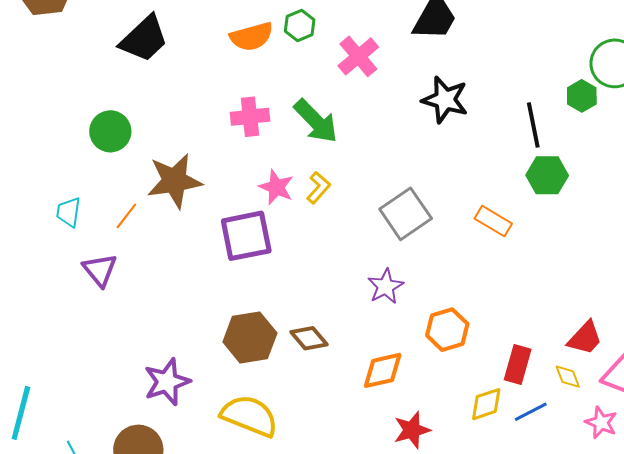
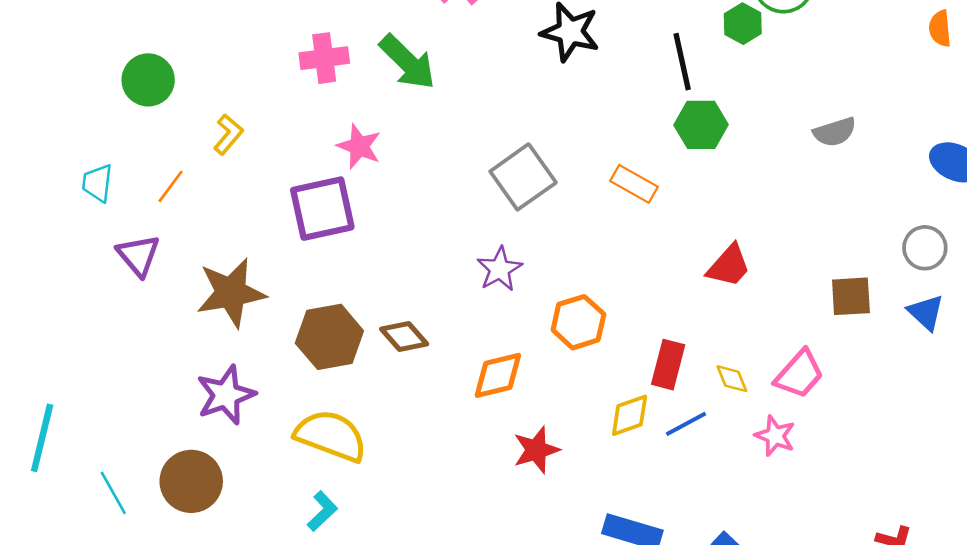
brown star: (174, 181) -> (231, 293), moved
yellow L-shape: (318, 188) -> (228, 134), moved
red trapezoid: (585, 338) -> (729, 266), moved

